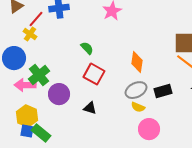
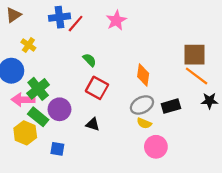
red line: (36, 19) -> (76, 24), moved
blue square: (27, 131) -> (57, 149), moved
green rectangle: (41, 133) -> (38, 117), moved

